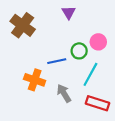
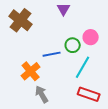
orange cross: (35, 80) -> (31, 71), turned 30
gray arrow: (64, 93) -> (42, 94), moved

